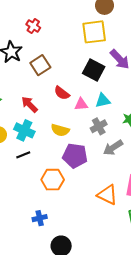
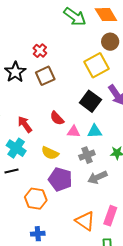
yellow square: (94, 32) -> (96, 65), turned -30
brown square: (40, 65) -> (45, 76), moved
blue cross: (40, 218) -> (38, 234), moved

